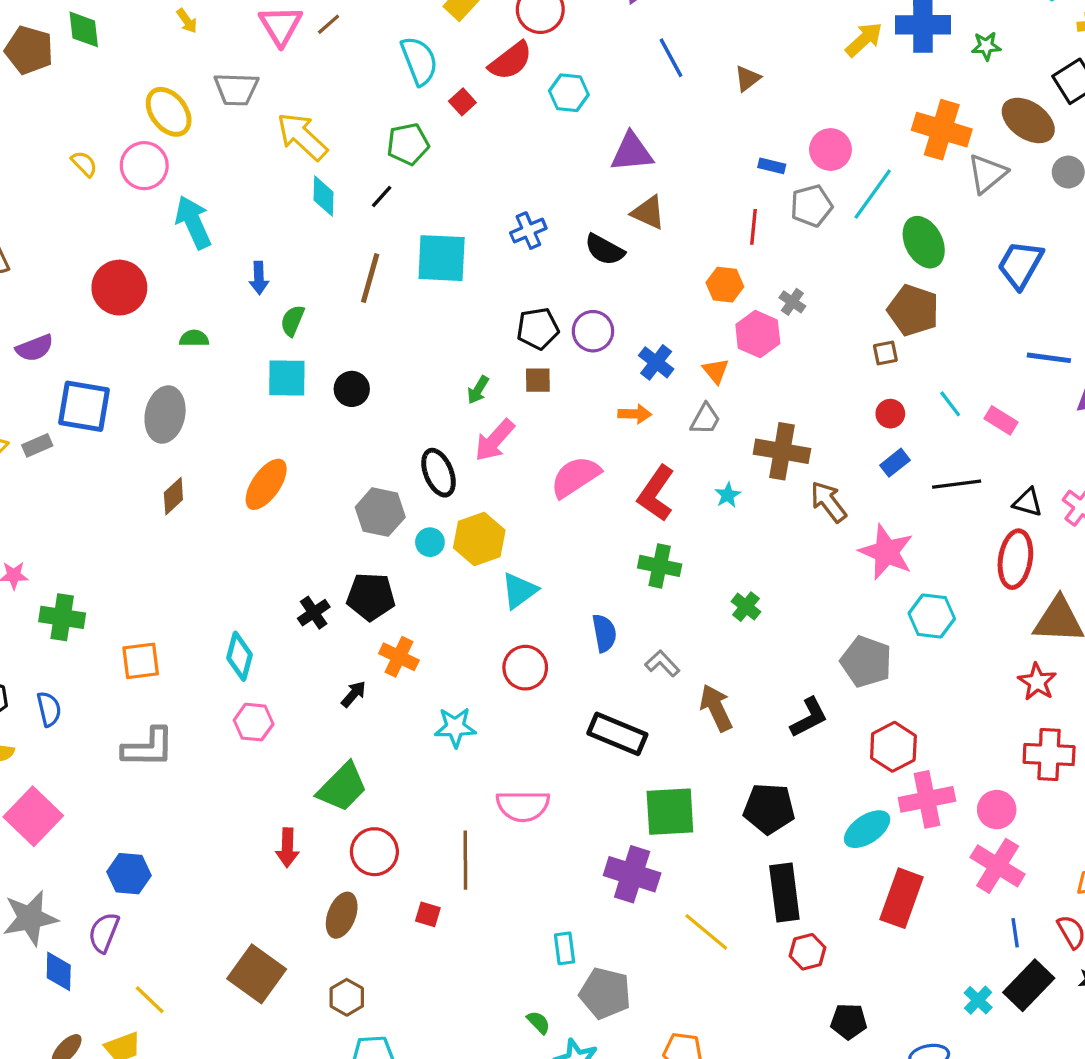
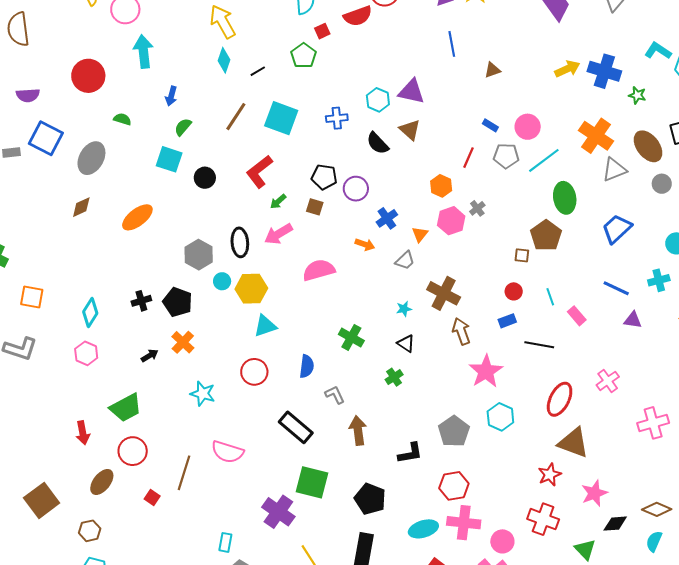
cyan hexagon: (569, 93) -> (378, 100), moved
green pentagon: (408, 144) -> (303, 56), moved, turned 30
red L-shape: (656, 493) -> (259, 171), moved
black triangle: (1028, 502) -> (406, 343), moved
red arrow: (287, 848) -> (83, 433), turned -30

